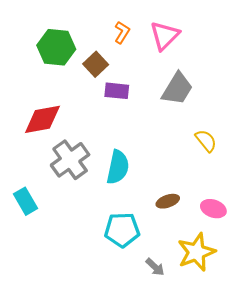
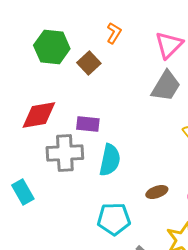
pink triangle: (165, 36) -> (169, 45), moved
purple rectangle: (117, 91) -> (88, 124), moved
gray cross: (70, 160) -> (65, 153), turned 33

